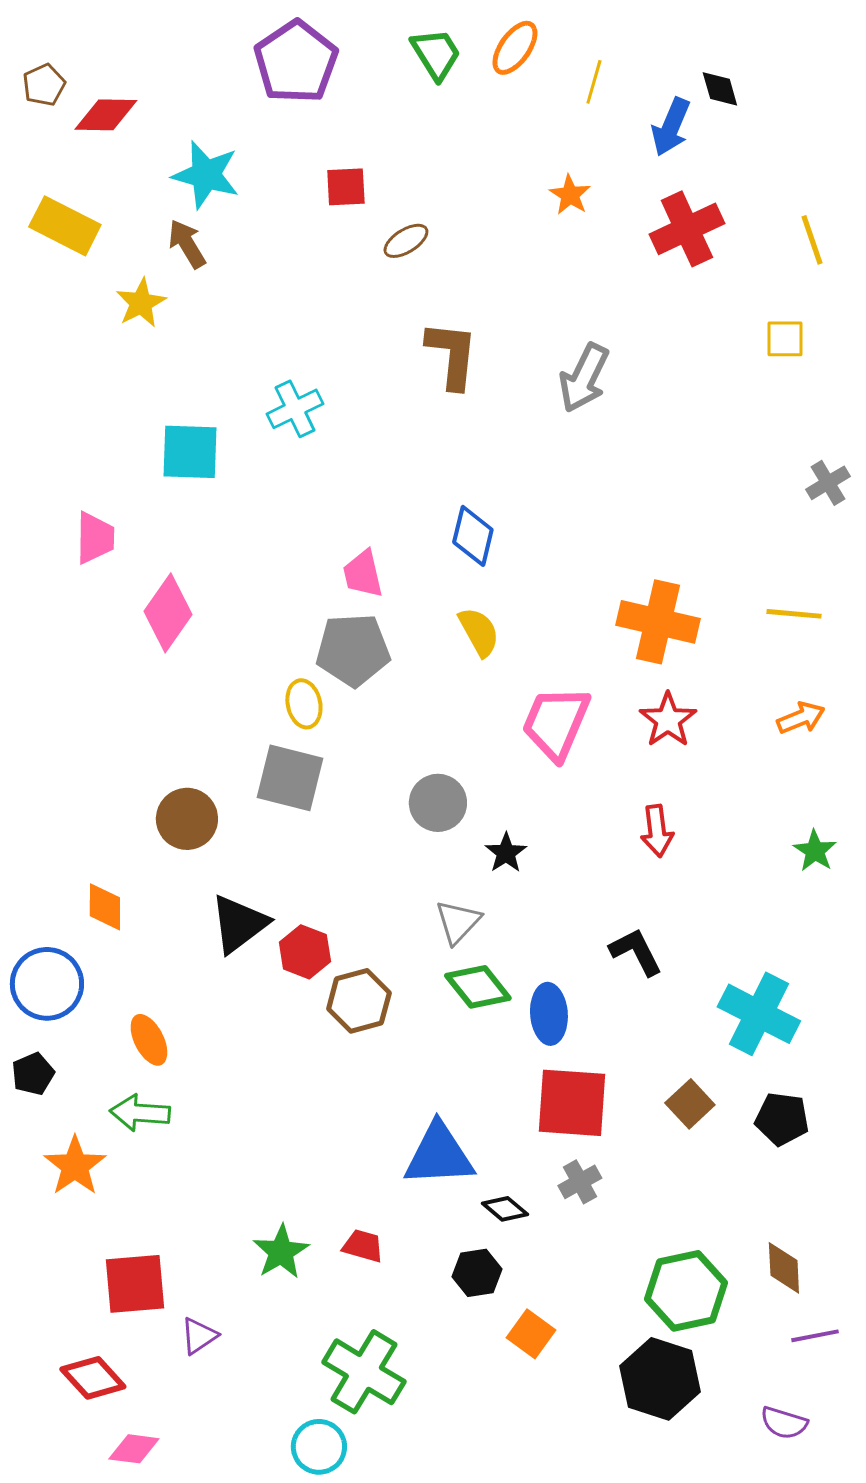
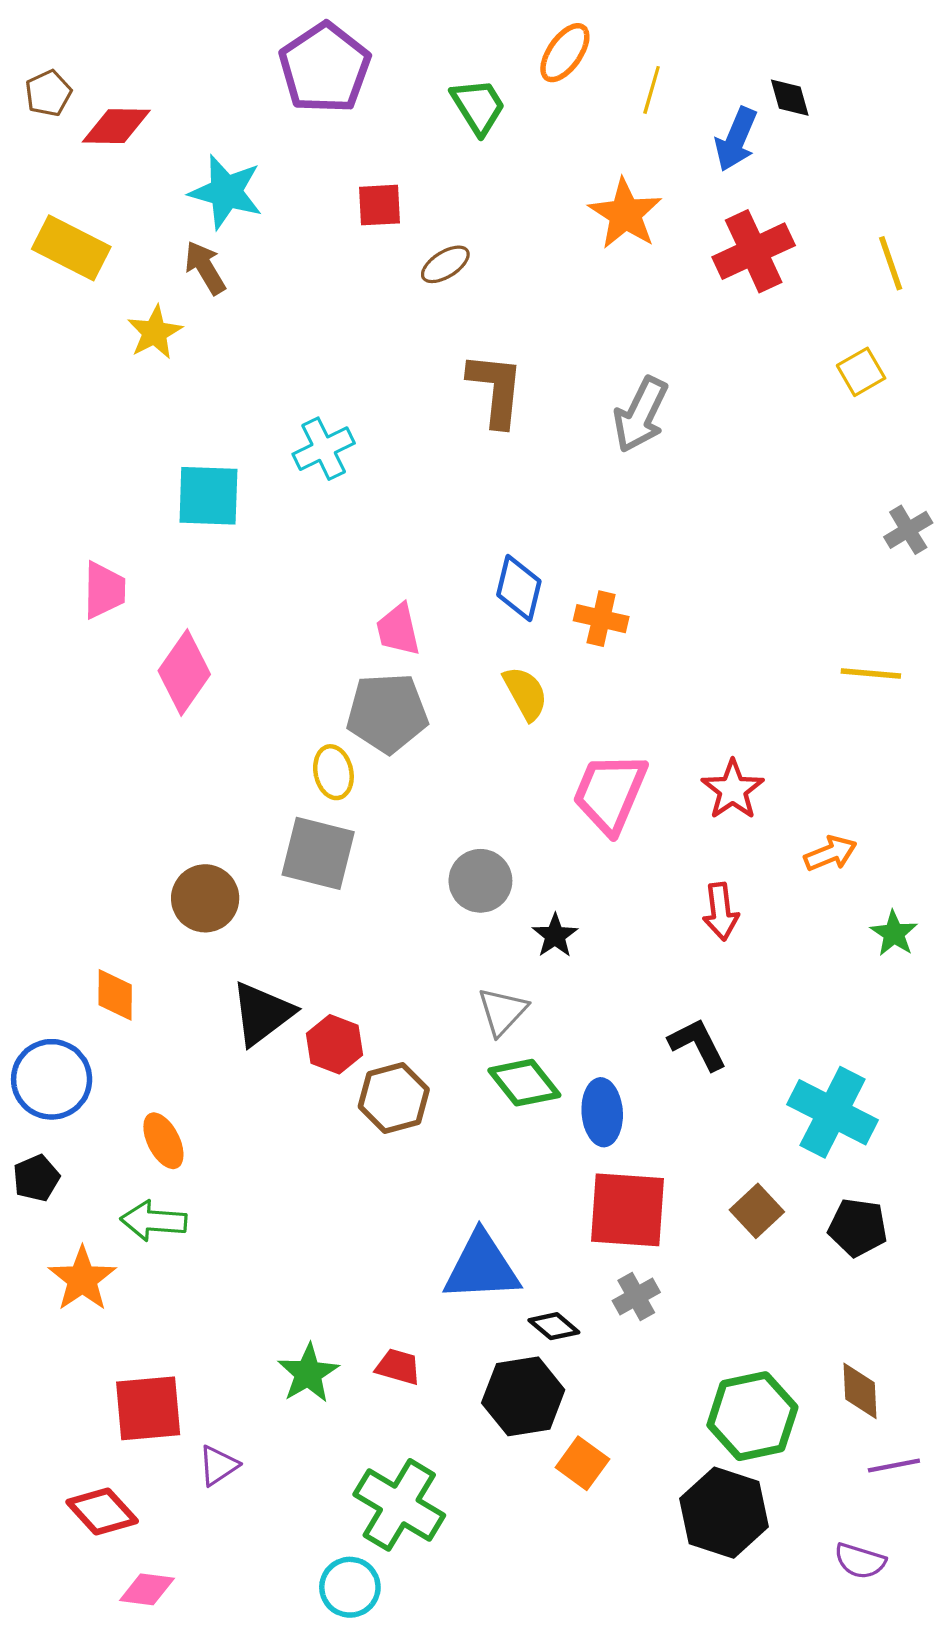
green trapezoid: (436, 54) -> (478, 106), moved
orange star: (570, 195) -> (625, 214), size x1.6
yellow square: (785, 339) -> (861, 372), turned -30
orange cross: (658, 622) -> (601, 619), moved, size x0.6
orange arrow: (801, 718) -> (830, 853), moved
black hexagon: (477, 1273) -> (523, 1396), size x1.5

